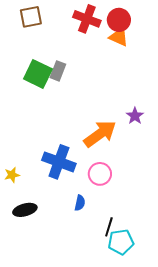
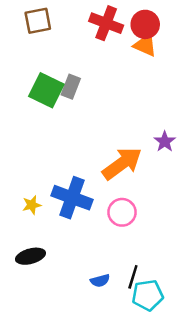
yellow star: (12, 175) -> (32, 205), moved
blue semicircle: (80, 203) -> (100, 281), moved, turned 63

